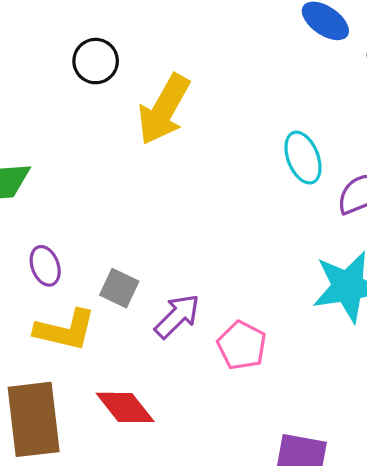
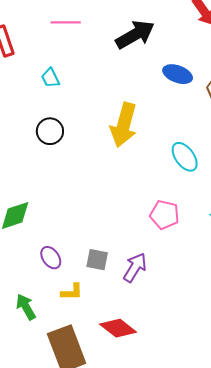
yellow arrow: (164, 109) -> (124, 125), moved
yellow L-shape: (65, 330) -> (72, 292), size x0.6
pink pentagon: (242, 345) -> (165, 215), moved

